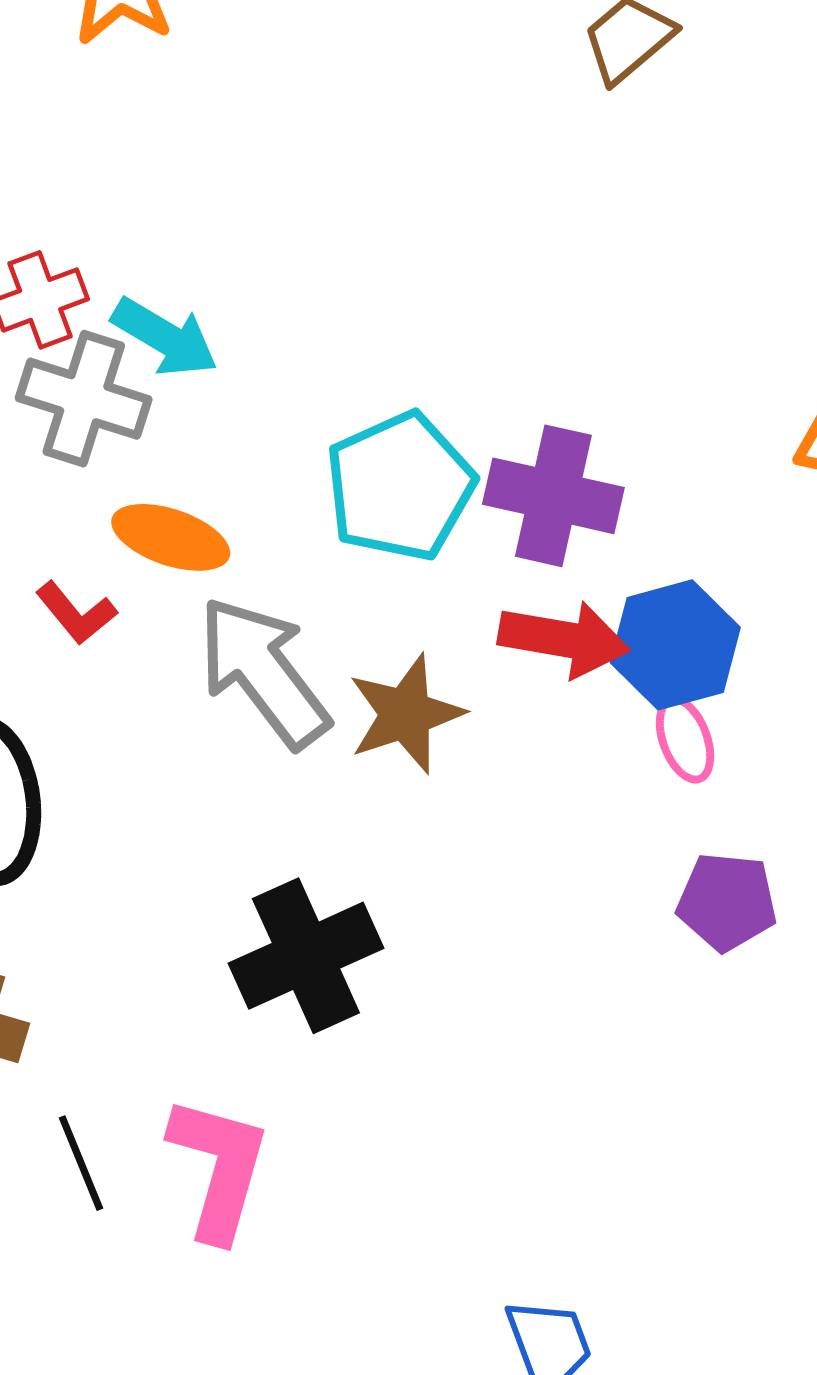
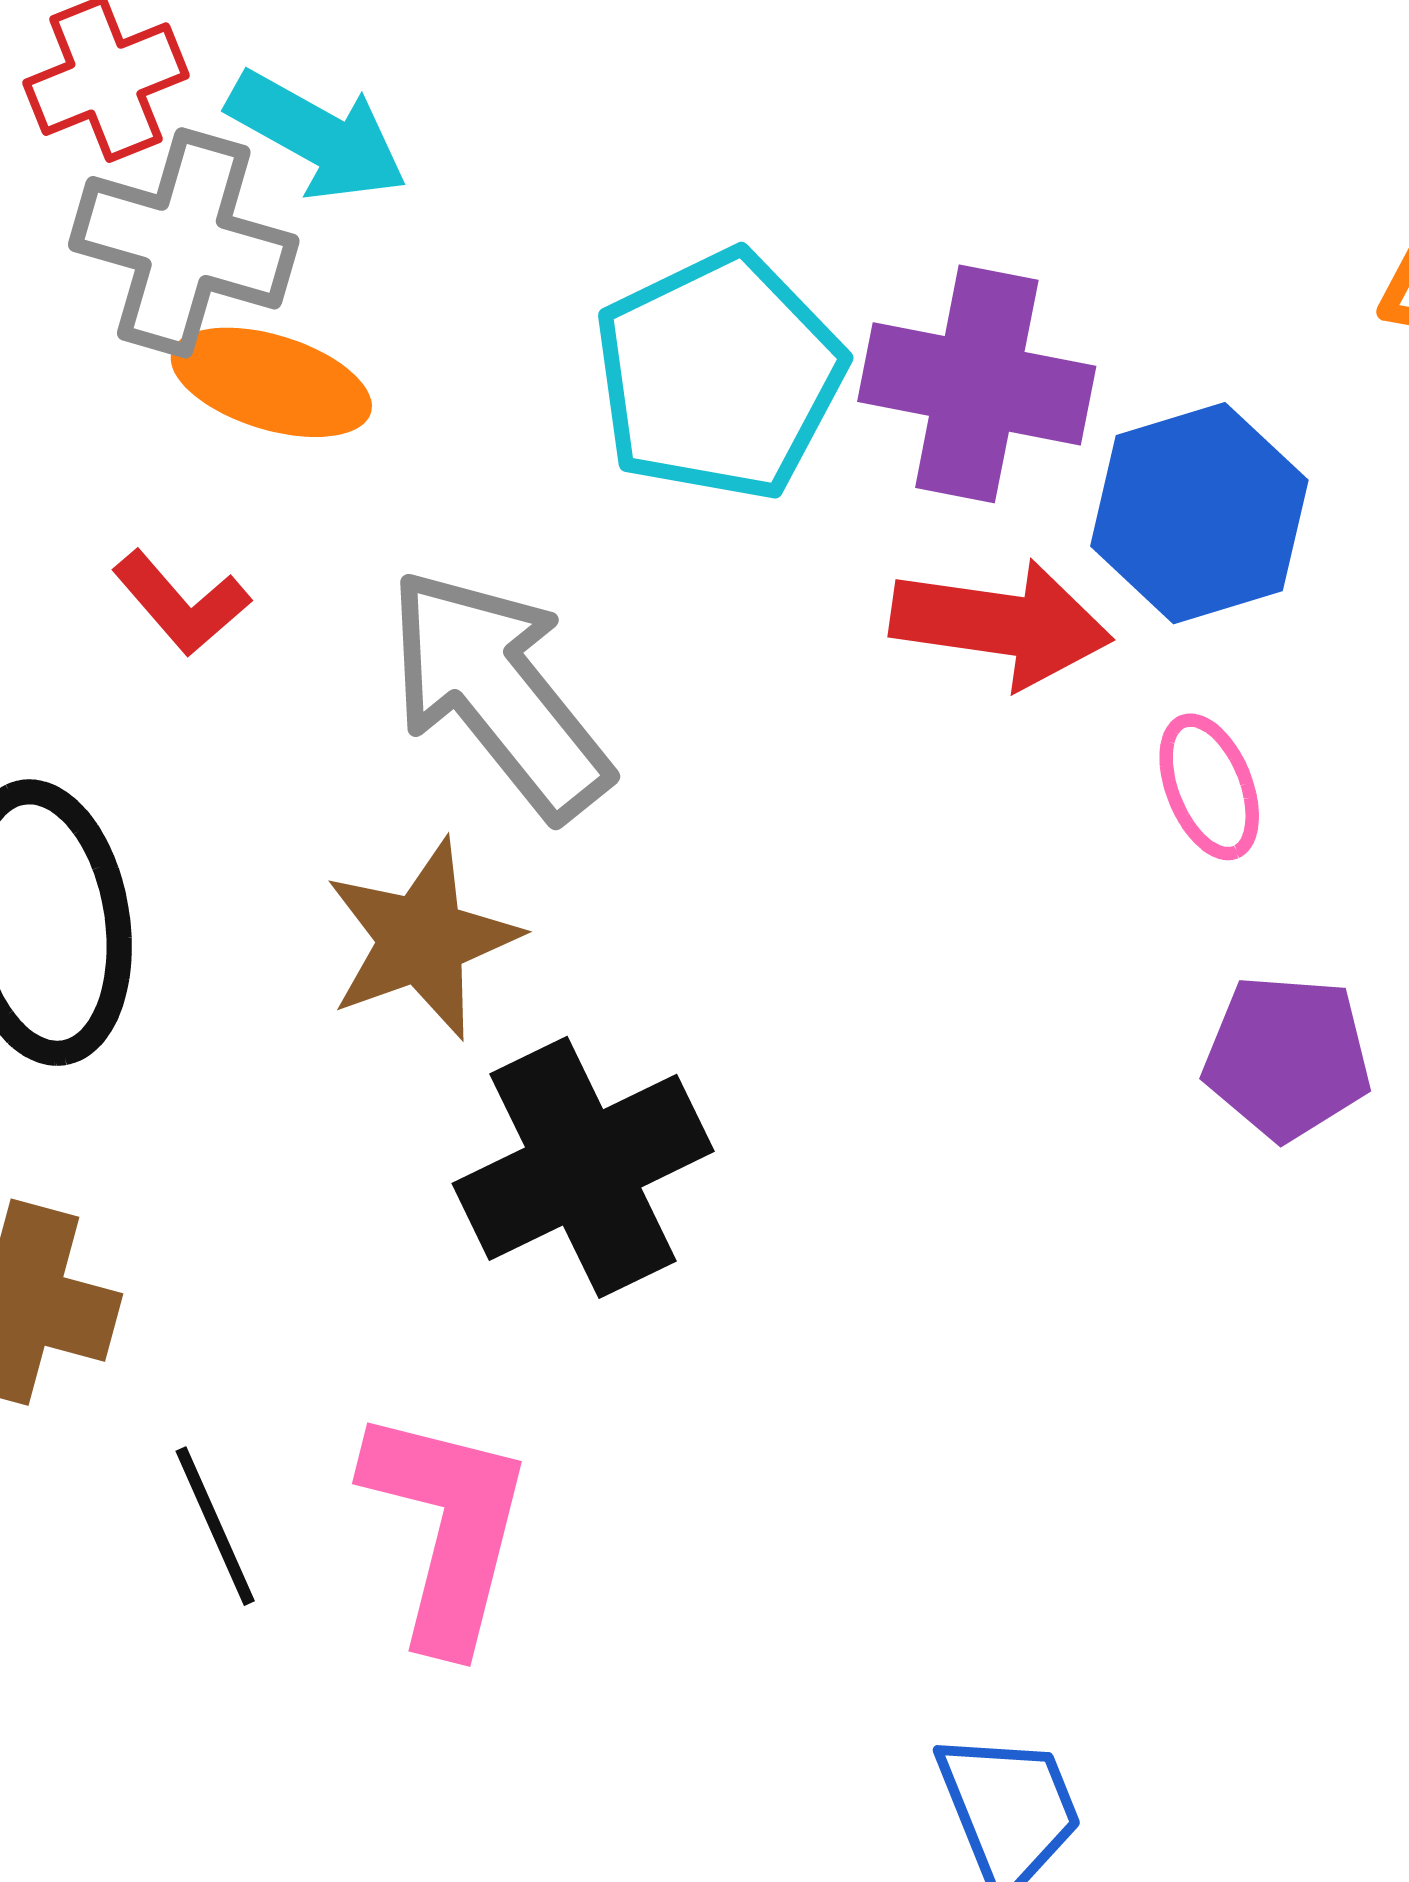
orange ellipse: (171, 537) -> (271, 382), moved
blue hexagon: (675, 645) -> (1199, 513), moved
brown star: (406, 714) -> (422, 939), moved

